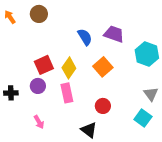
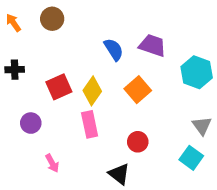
purple circle: (38, 86) -> (31, 123), moved
black cross: (11, 93) -> (15, 70), moved

